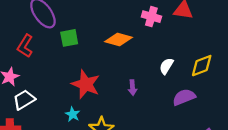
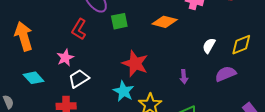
purple arrow: (132, 88) -> (184, 77), moved
cyan star: (73, 114) -> (124, 91), size x1.5

